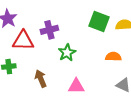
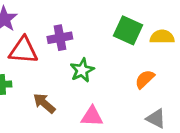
orange semicircle: (113, 57) -> (145, 79), turned -49
brown arrow: (41, 78) -> (44, 103), turned -30

